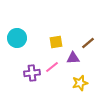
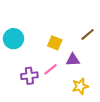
yellow square: (56, 42) -> (55, 43), turned 32
brown line: (88, 43) -> (88, 34), moved

